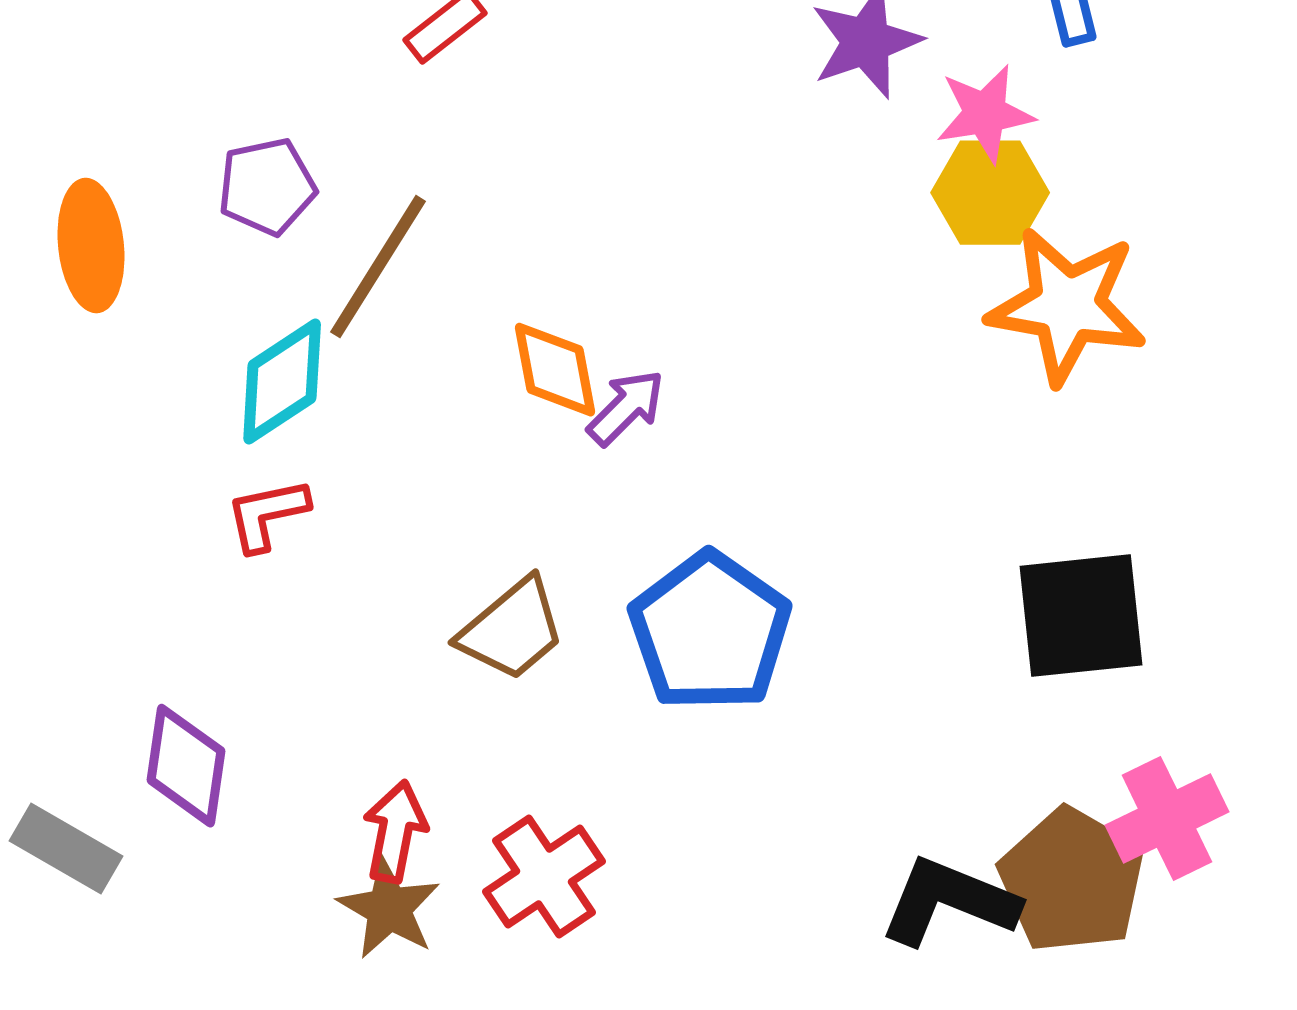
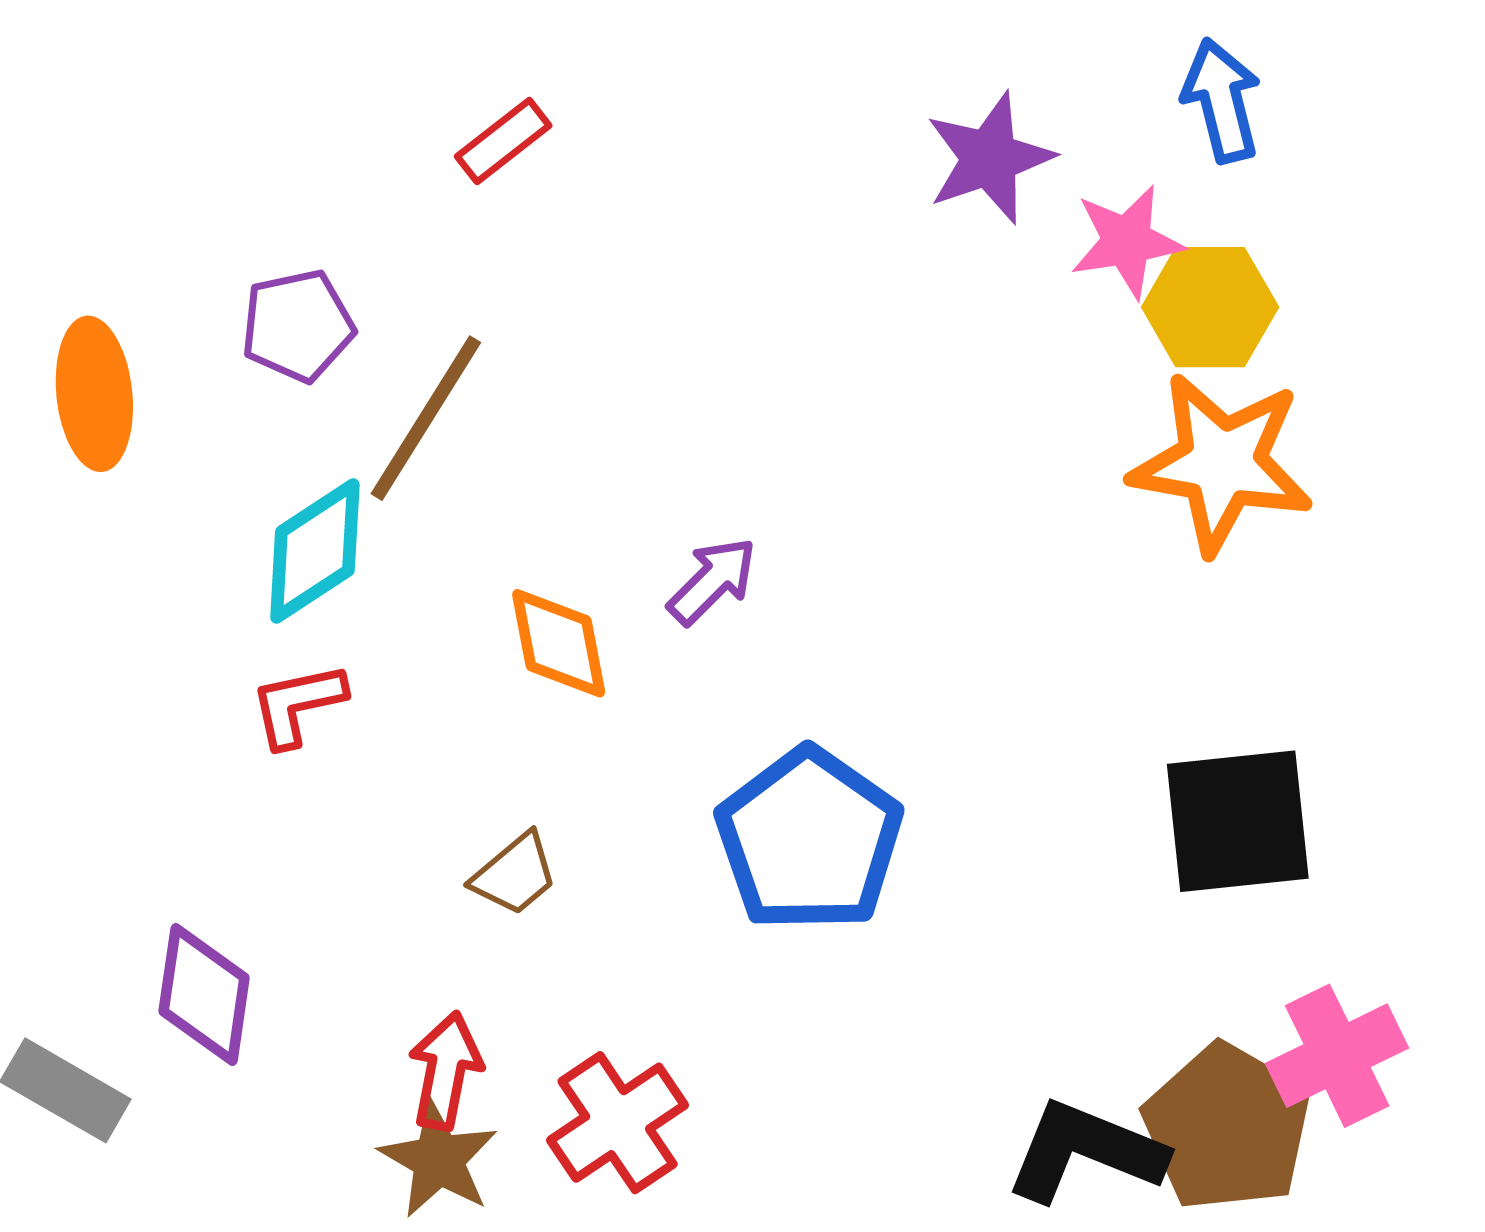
yellow hexagon: (990, 193) -> (1210, 307), moved
orange diamond: (555, 370) -> (559, 643), moved
brown trapezoid: (512, 630) -> (515, 874), moved, size x0.7

